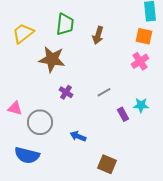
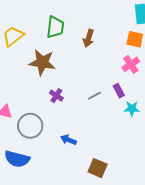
purple rectangle: (123, 114) -> (119, 91), moved

